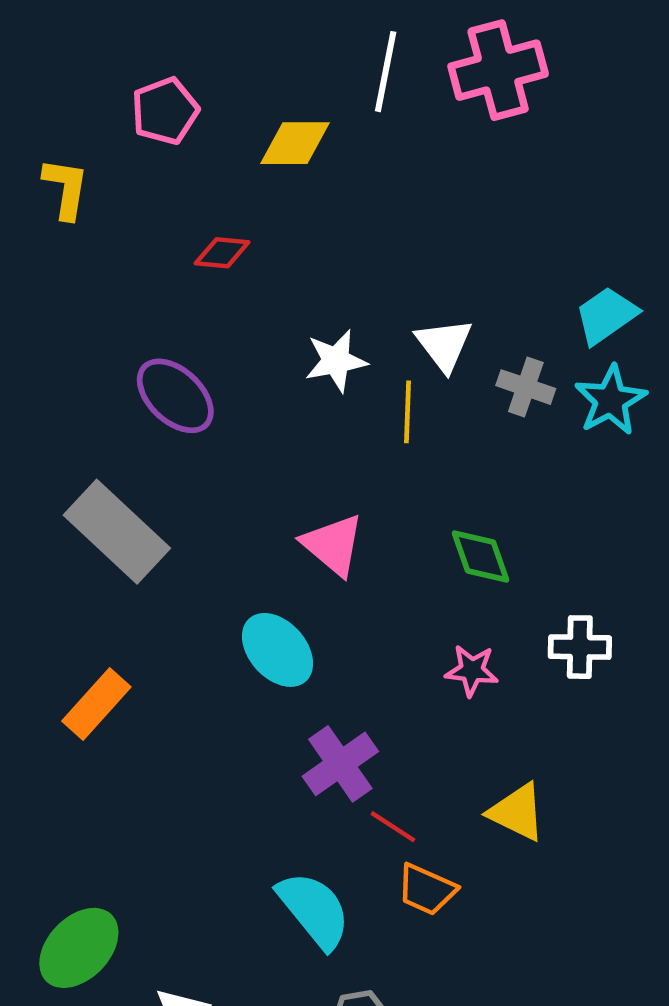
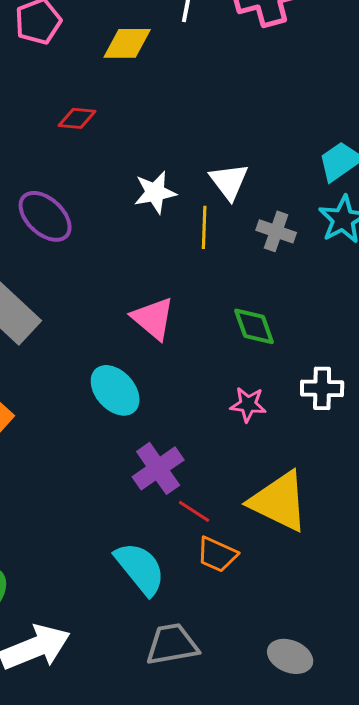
gray cross: (526, 387) -> (276, 231), moved
yellow triangle: (517, 812) -> (279, 501), size x1.5

